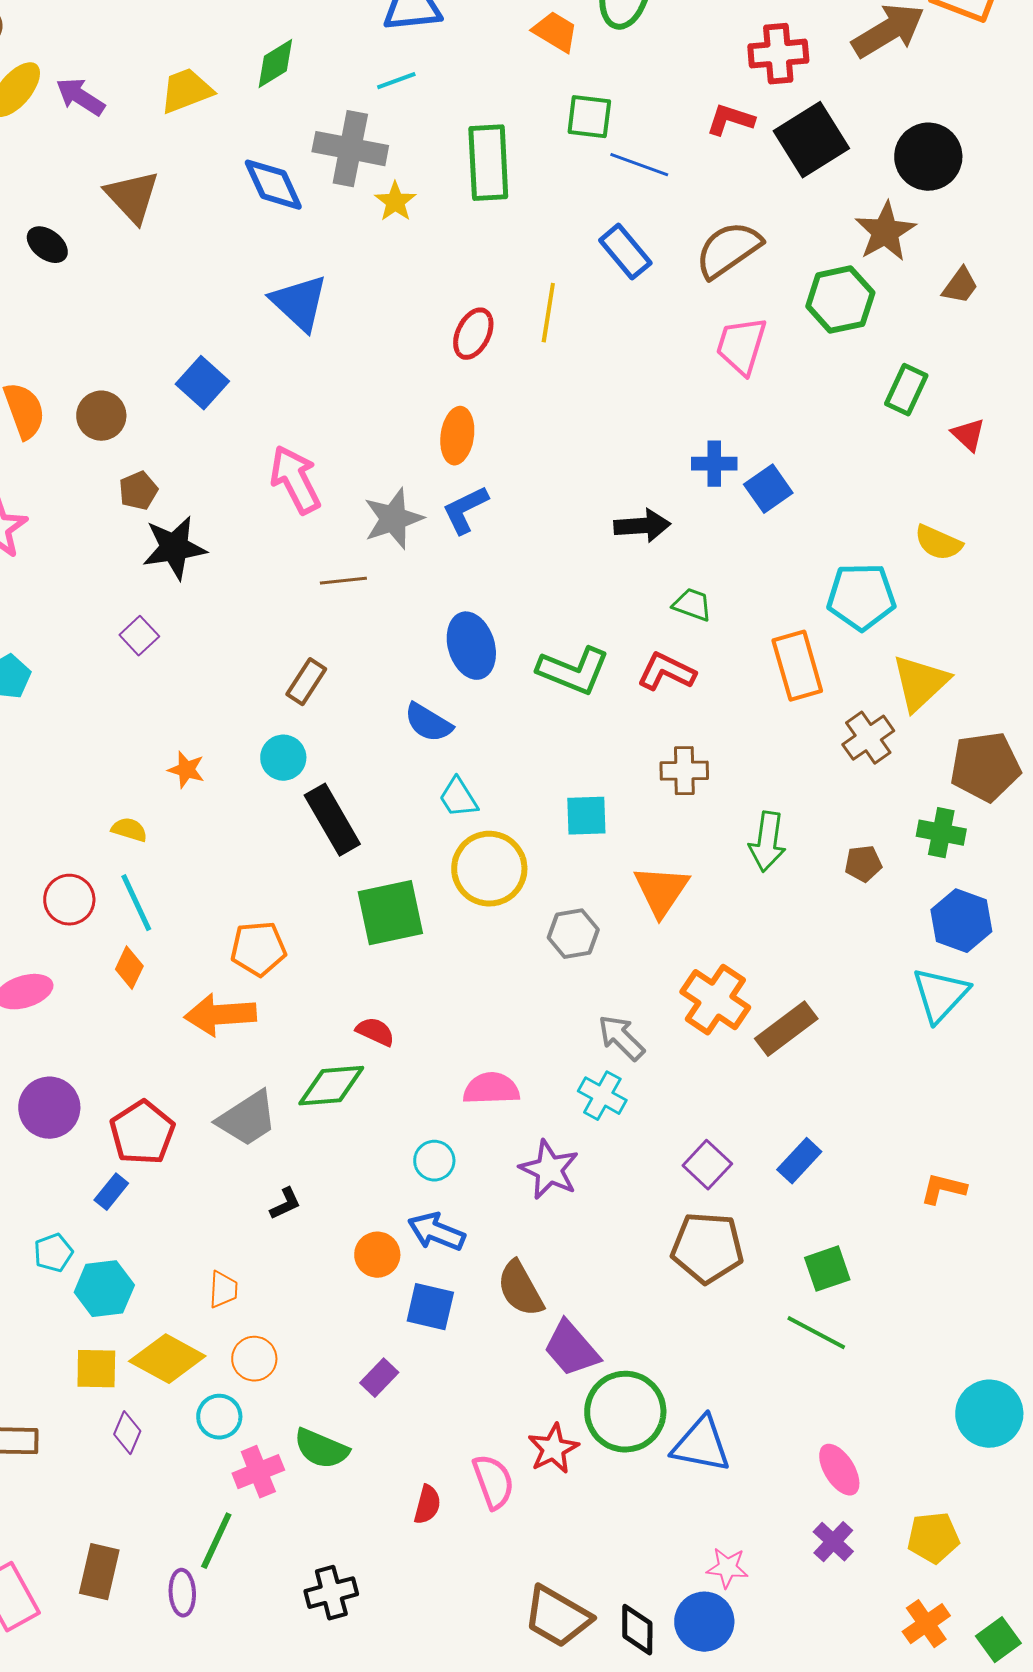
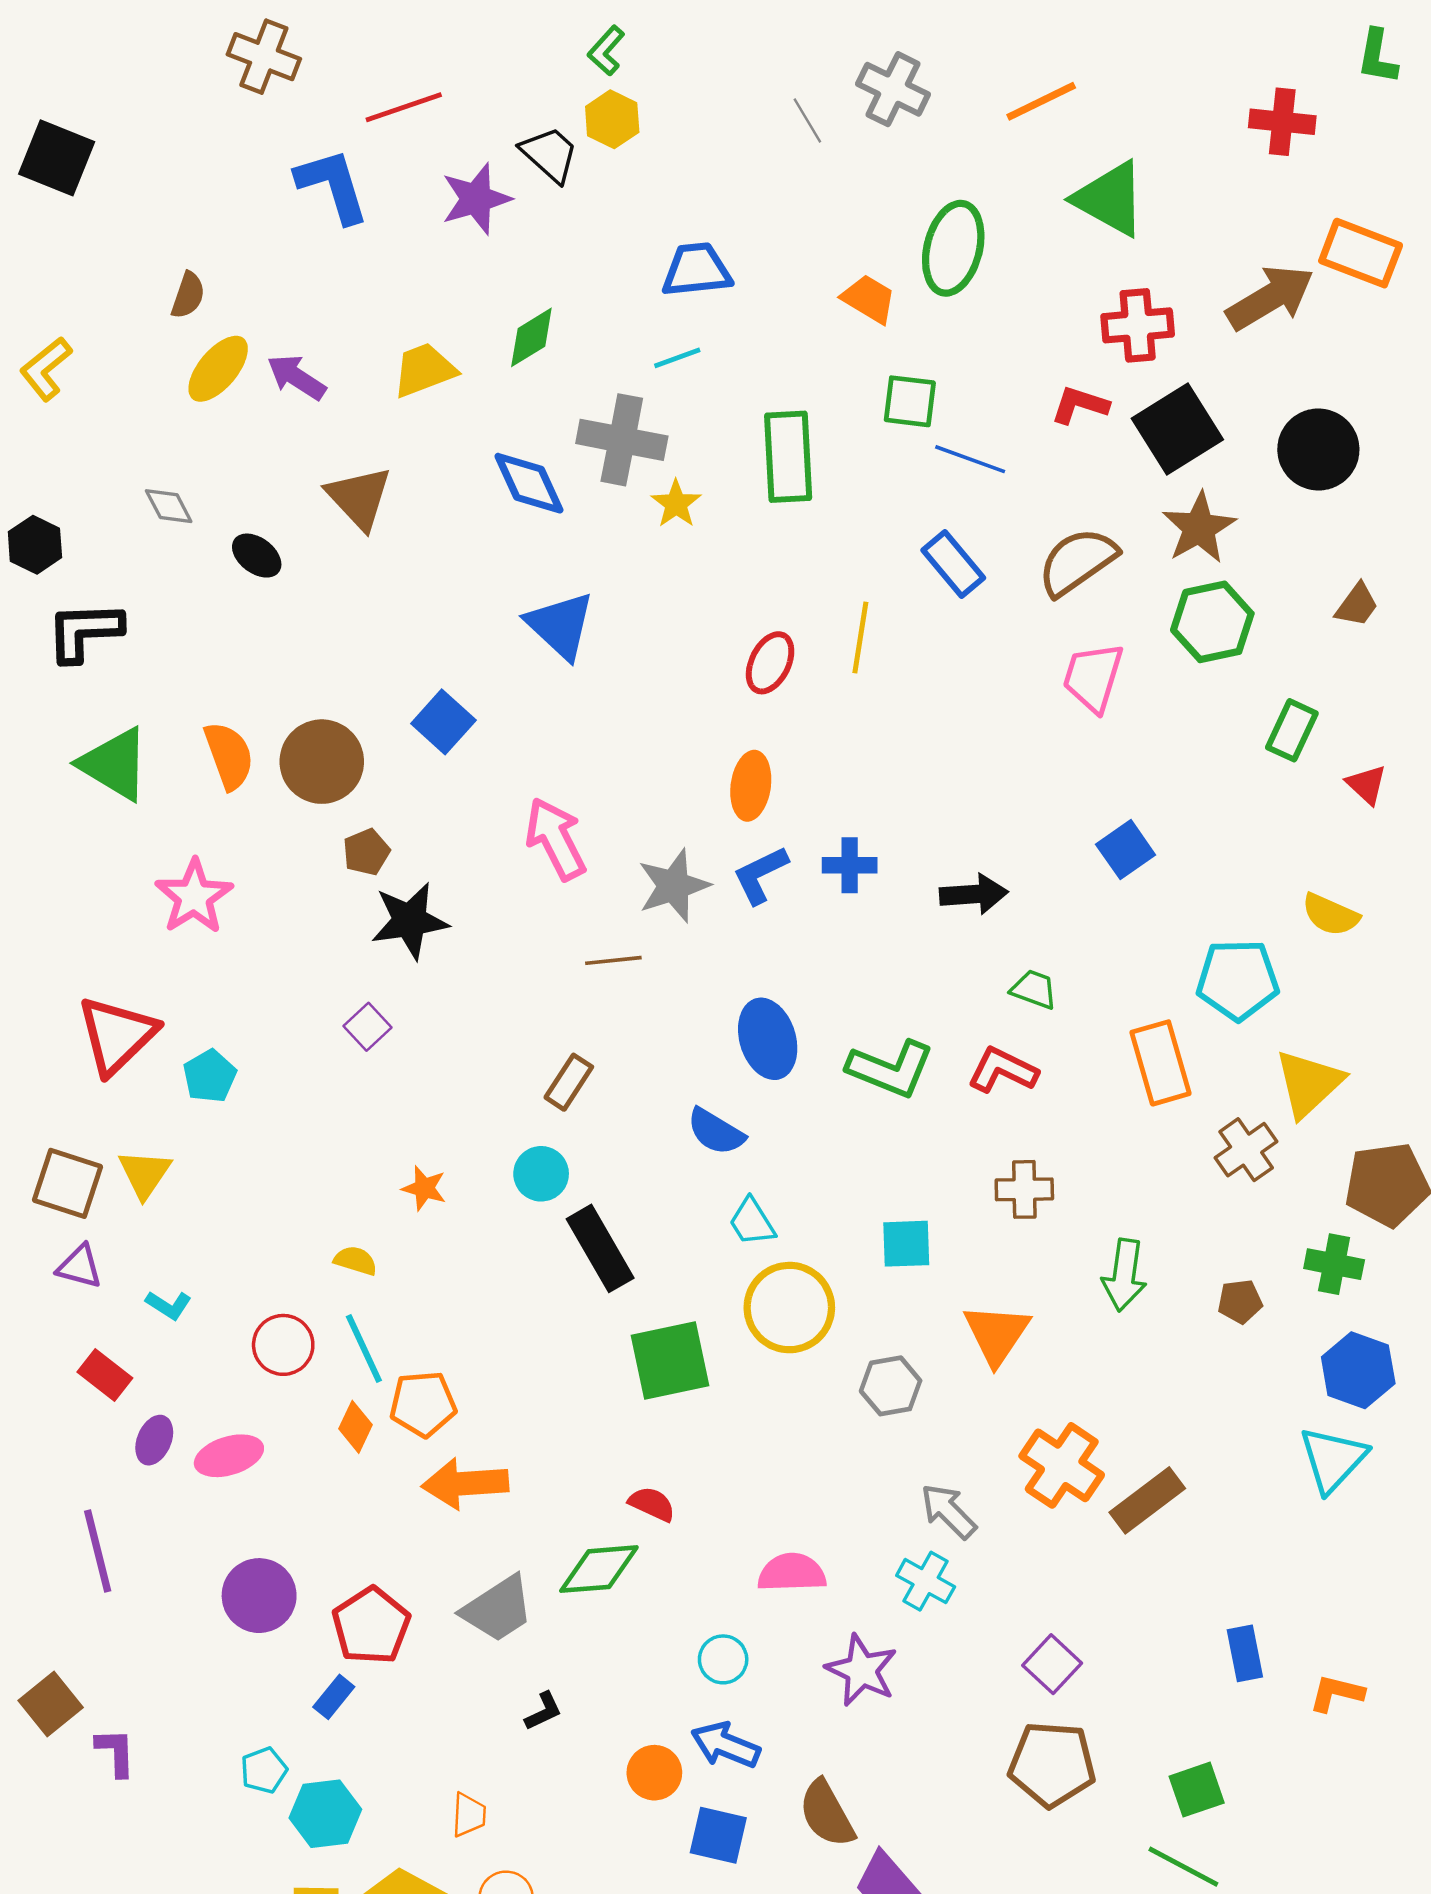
brown star: (885, 232) -> (1199, 528), moved
brown circle: (101, 416) -> (322, 762), size x1.4
blue cross: (714, 464) -> (850, 865), moved
orange pentagon: (258, 949) -> (423, 1404), moved
blue rectangle: (799, 1161) -> (1245, 1653), moved, turned -54

